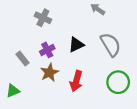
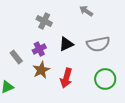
gray cross: (43, 18) -> (44, 21), moved
gray semicircle: (111, 45) -> (98, 44), turned 110

